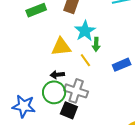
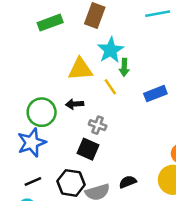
gray cross: (76, 91) -> (98, 125), size x0.6
green circle: (54, 92) -> (42, 112), moved
blue star: (24, 106) -> (32, 143), turned -30

